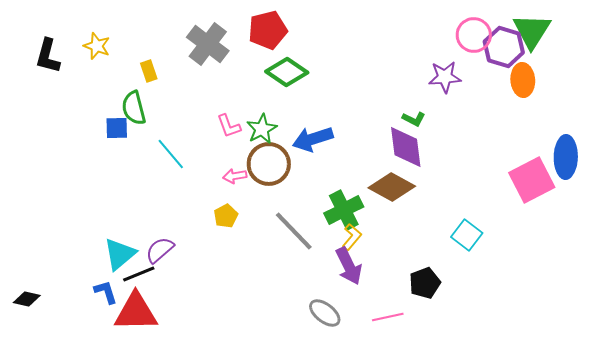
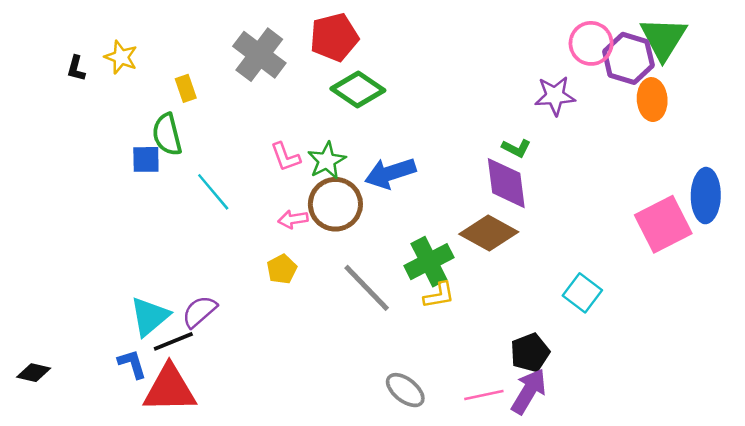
black L-shape: (48, 56) -> (76, 68), moved, size x0.6
yellow L-shape: (352, 237) -> (439, 295), turned 40
purple arrow: (349, 266) -> (529, 391), moved, turned -123

